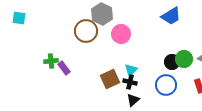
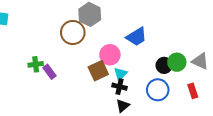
blue trapezoid: (171, 16) -> (136, 37), moved
pink circle: (121, 34) -> (110, 55), moved
brown square: (110, 79) -> (98, 71), moved

